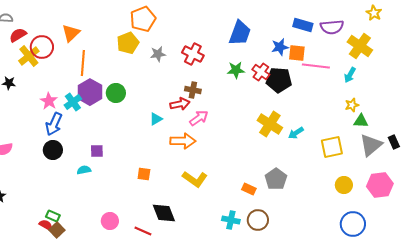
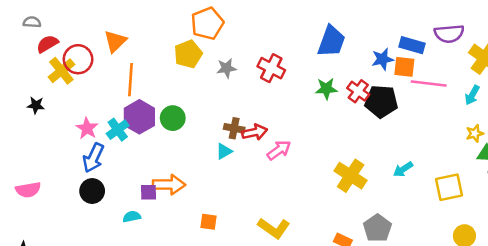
blue rectangle: (303, 25) -> (412, 45), moved
brown cross: (193, 90) -> (234, 128), moved
yellow cross: (270, 124) -> (351, 176), moved
orange arrow: (183, 141) -> (169, 185), moved

